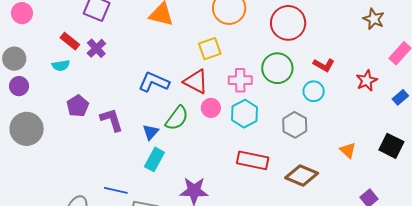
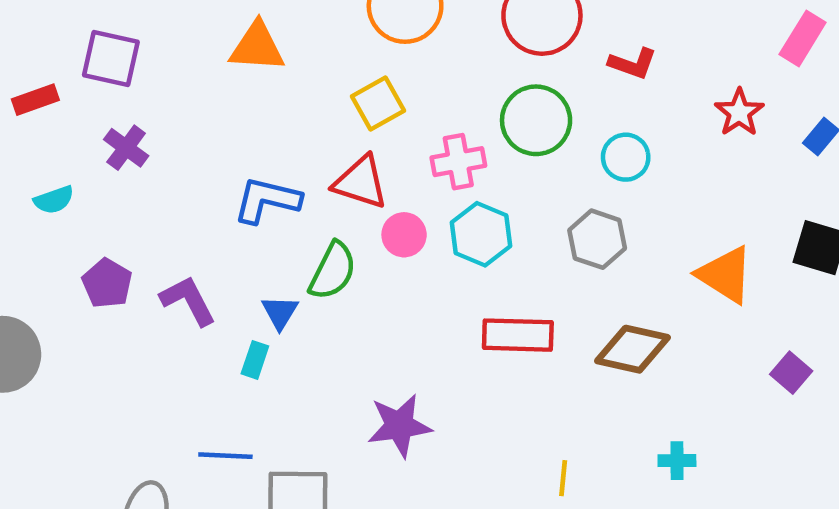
red rectangle: (70, 41) -> (35, 100), moved, turned -48
red L-shape: (324, 65) -> (633, 64), moved
orange triangle: (348, 150) -> (725, 275), size x1.6
cyan rectangle: (154, 159) -> (255, 360), moved, size x0.7

